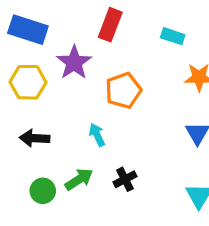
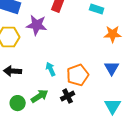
purple star: (74, 63) -> (37, 25), turned -30
orange pentagon: (123, 90) -> (78, 75), moved

